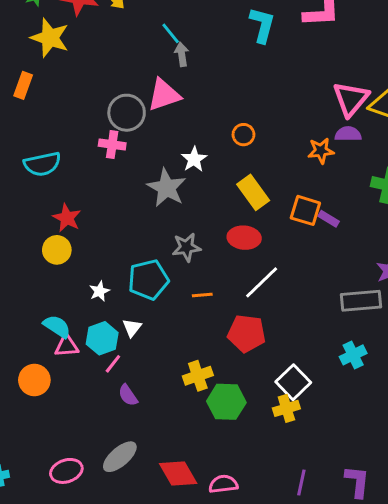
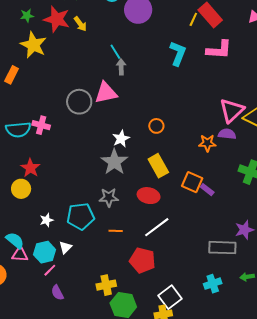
pink cross: (112, 145) -> (41, 125), moved
gray star: (167, 188) -> (114, 162), moved

